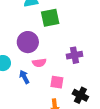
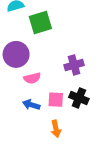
blue arrow: (24, 77) -> (31, 105), moved, turned -40
black cross: (80, 95) -> (79, 98), moved

